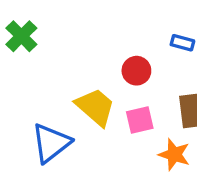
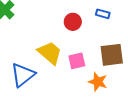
red circle: (136, 71) -> (73, 22), moved

